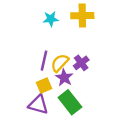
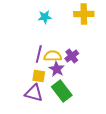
yellow cross: (82, 16) -> (84, 14), moved
yellow semicircle: (60, 63) -> (53, 56), turned 48
yellow square: (44, 85) -> (39, 76), turned 32

